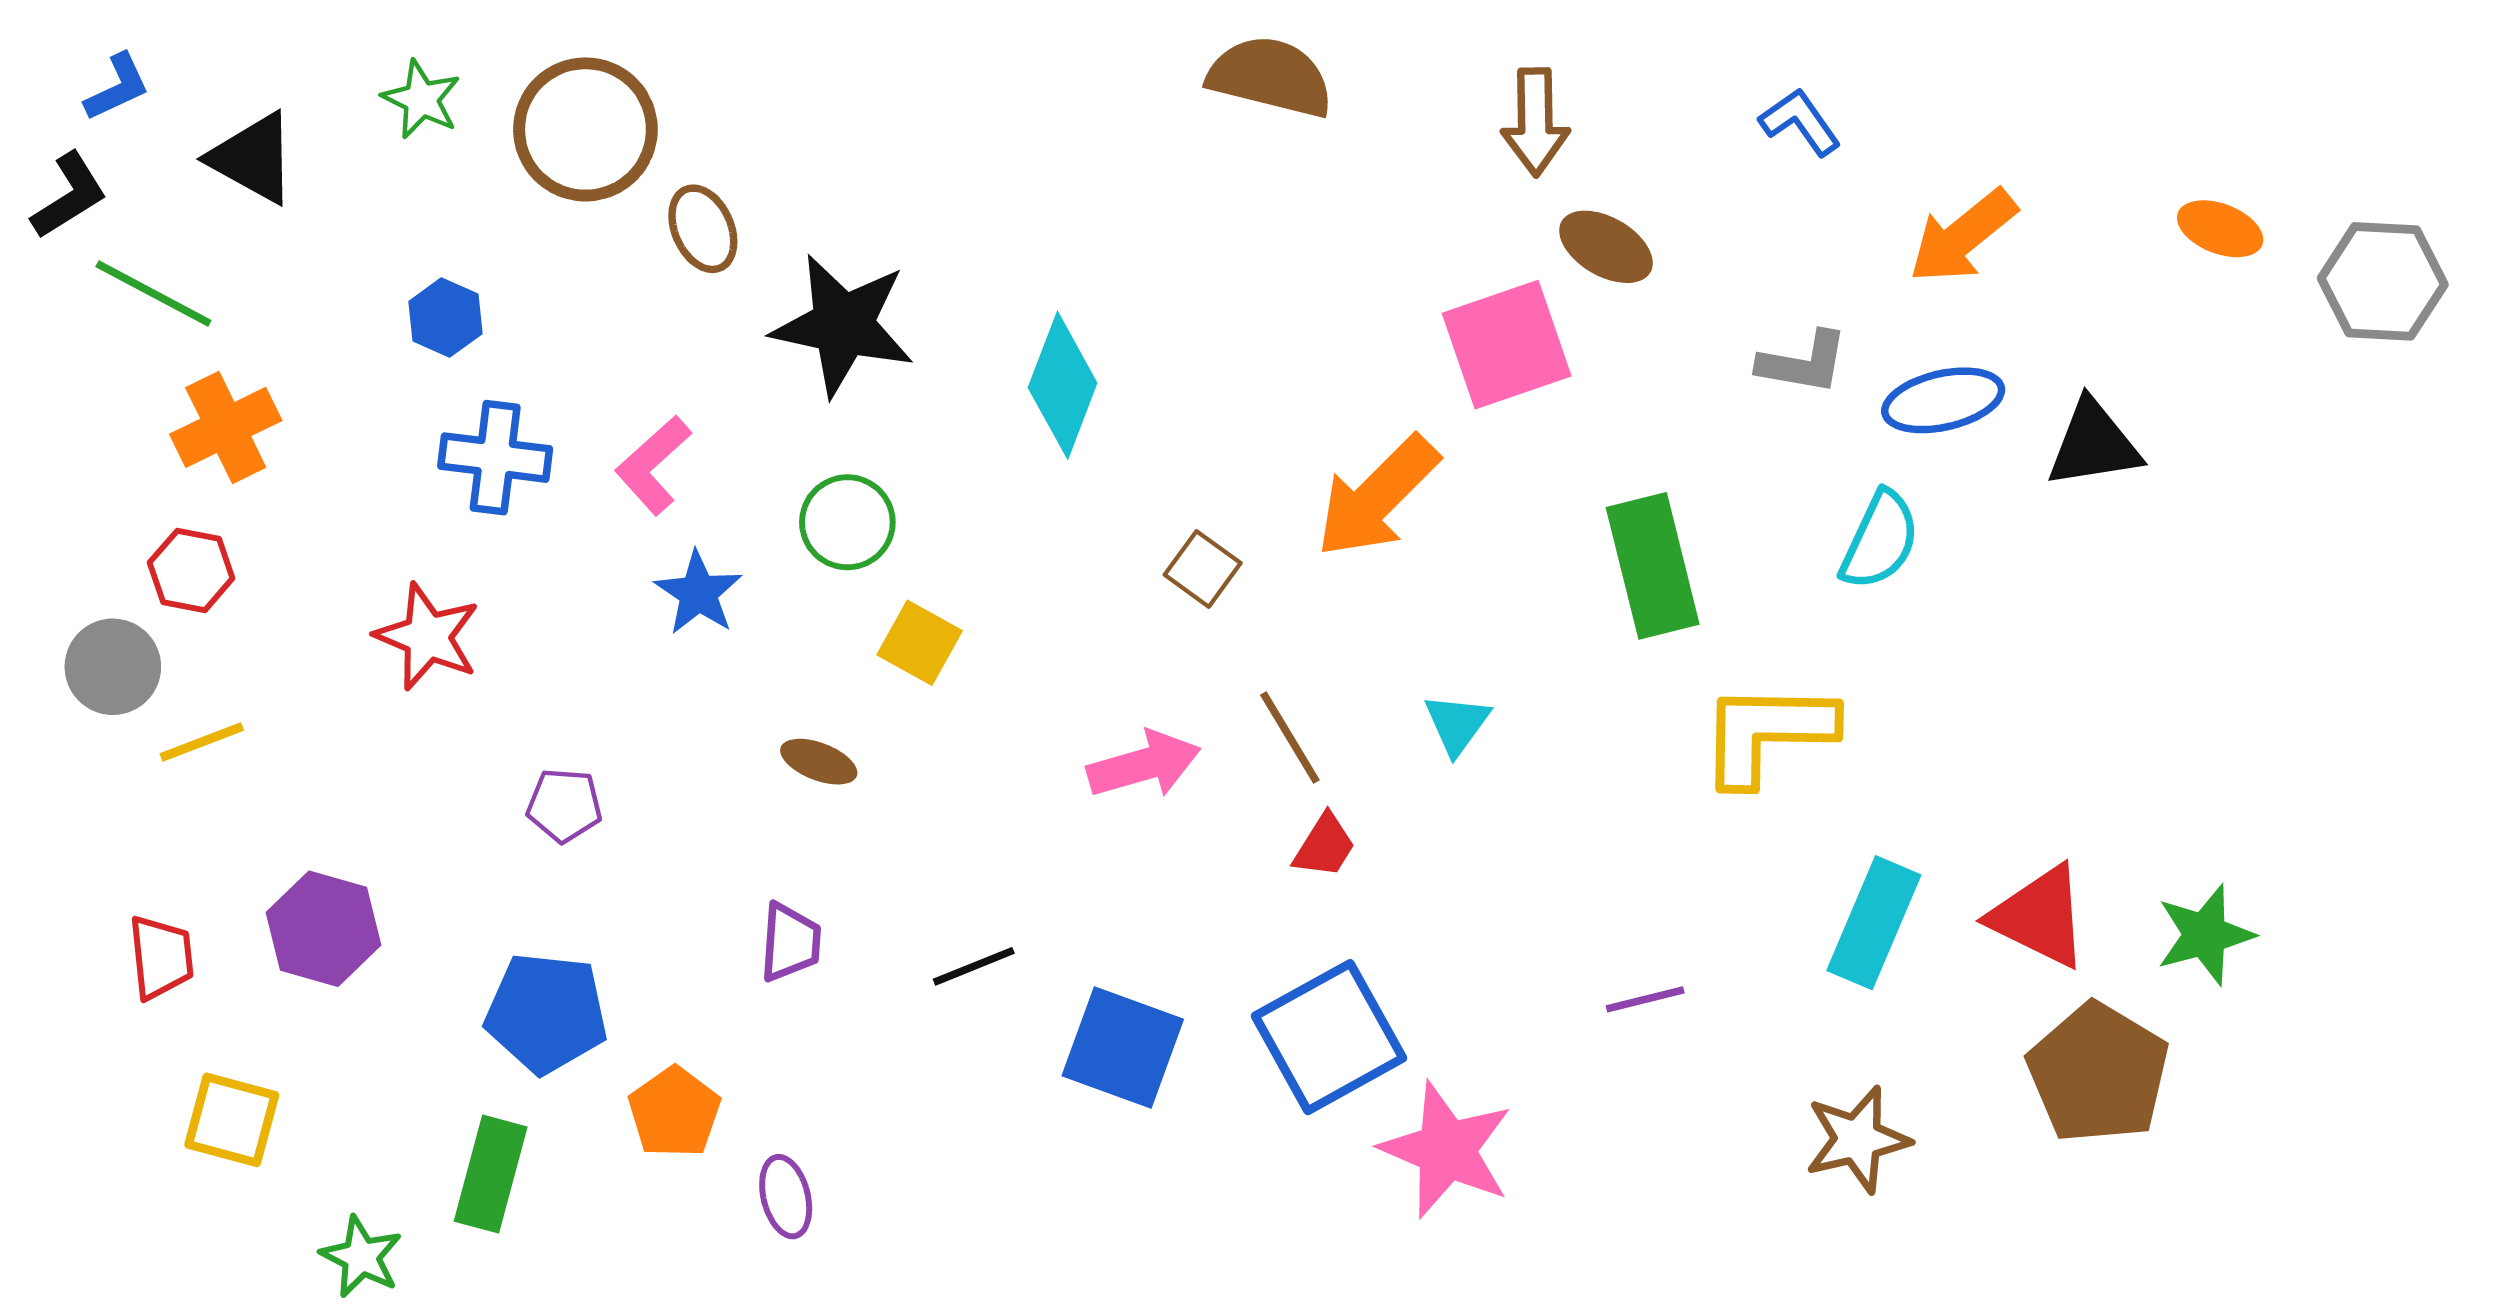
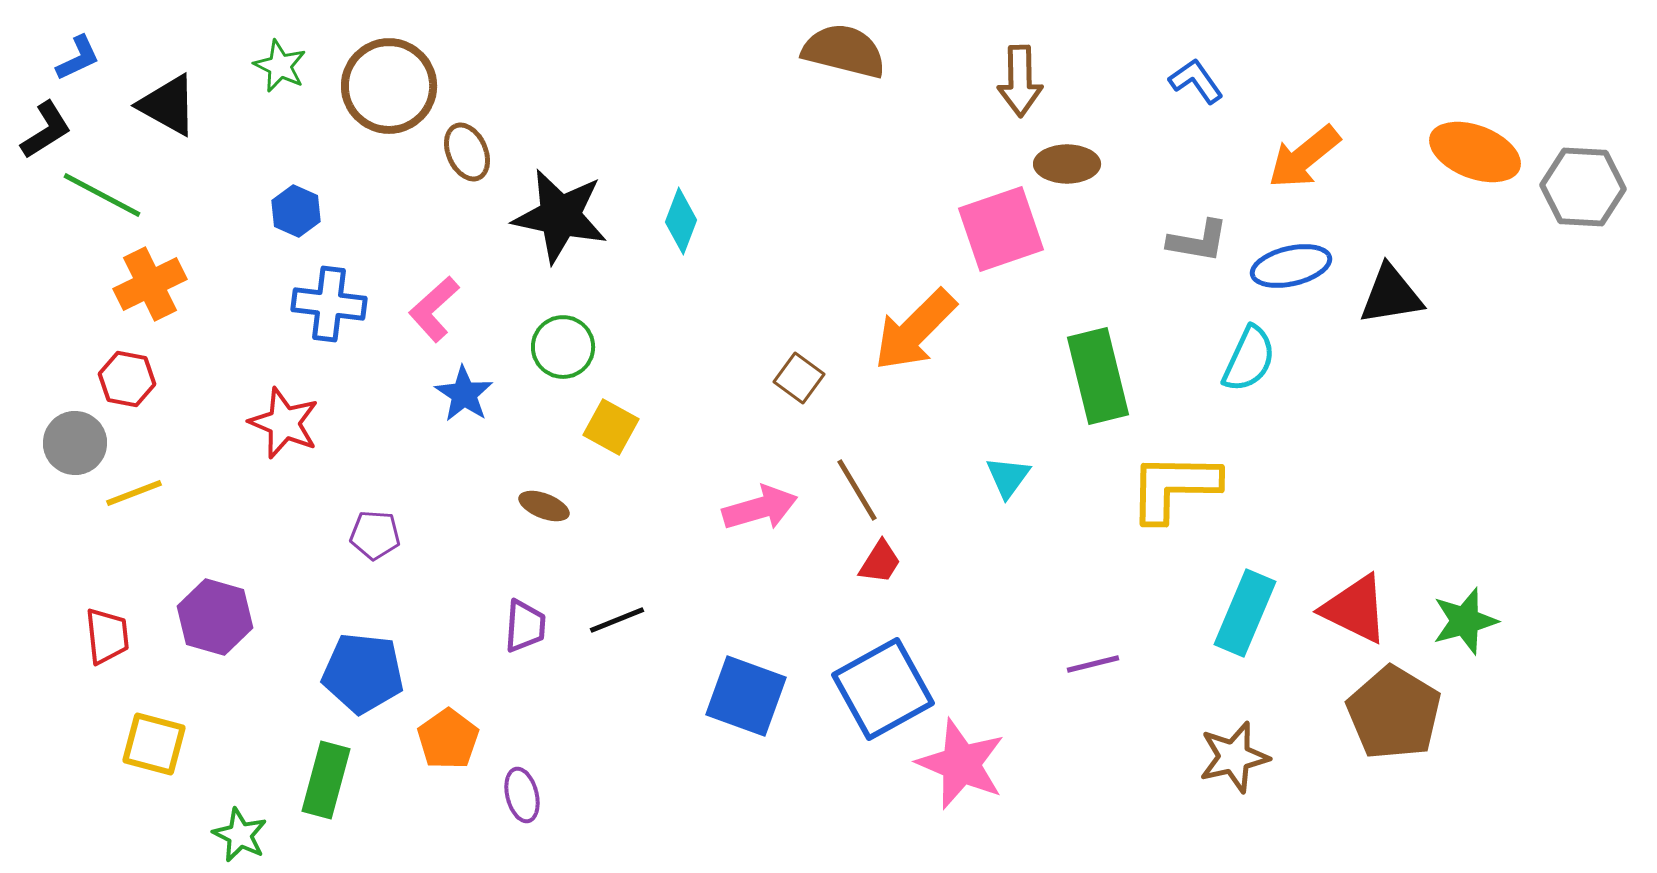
orange ellipse: (2220, 229) -> (1475, 152), size x1.6
brown ellipse: (1606, 247) -> (1067, 164), turned -30
cyan diamond: (1063, 385) -> (681, 221), moved, size x0.7
cyan triangle: (1457, 724) -> (1008, 477), moved
black line: (974, 966) -> (617, 620), moved

